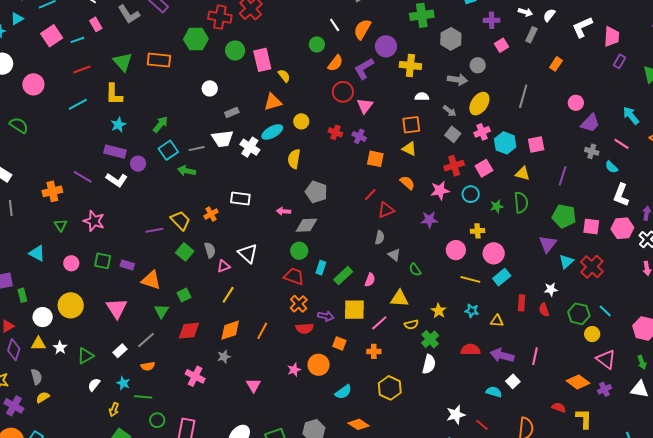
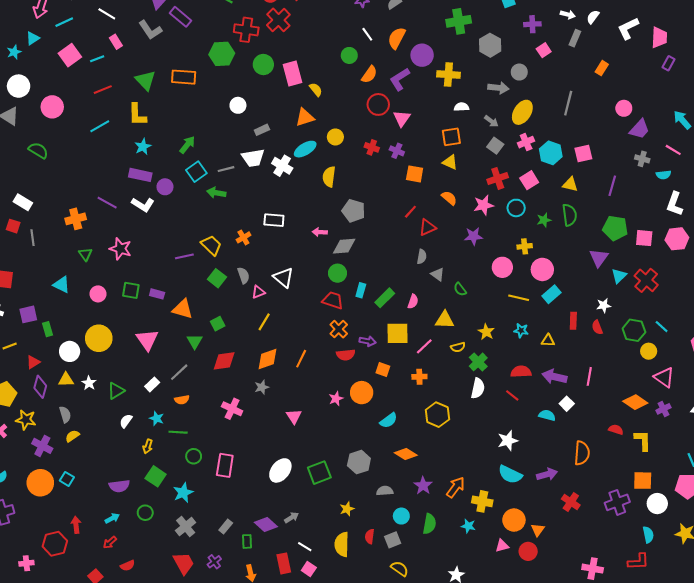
cyan semicircle: (611, 167) -> (663, 175), turned -48
red line: (482, 425) -> (512, 395), moved

